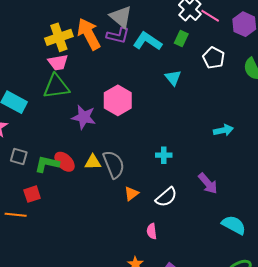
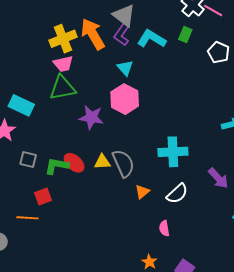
purple L-shape: (118, 36) -> (122, 34), turned 115
cyan triangle: (173, 78) -> (125, 68), moved
cyan cross: (164, 155) -> (173, 152), size x1.8

